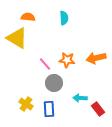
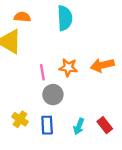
cyan semicircle: (64, 18) -> (65, 18), size x1.5
pink line: (45, 64) -> (42, 72), turned 32
cyan arrow: (80, 98) -> (79, 126), moved, turned -72

